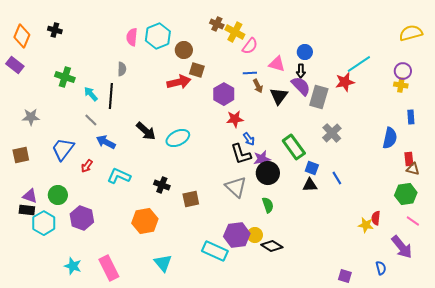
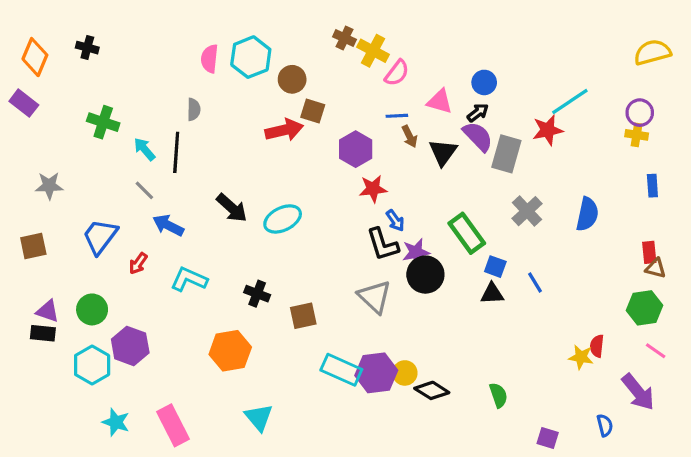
black arrow: (301, 71) -> (478, 113), turned -128
blue semicircle: (390, 138) -> (587, 214), moved
green semicircle: (268, 205) -> (498, 395), moved
cyan hexagon: (44, 223) -> (92, 365), moved
cyan rectangle: (215, 251) -> (341, 370), moved

